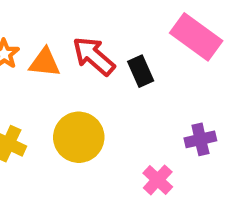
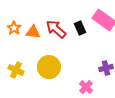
black rectangle: (141, 71) -> (80, 28), moved

